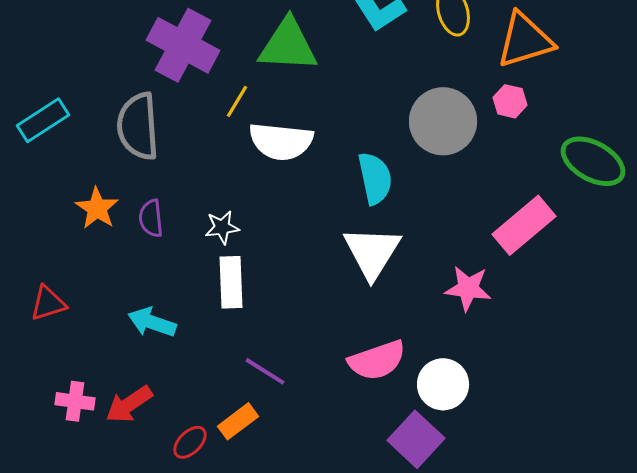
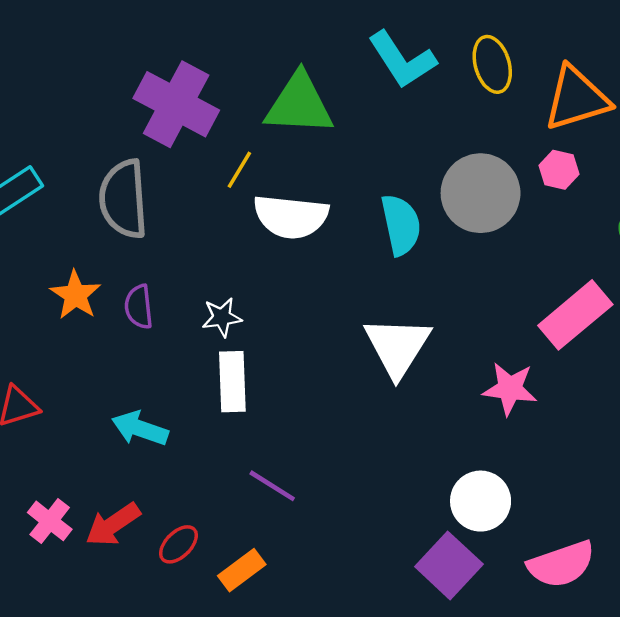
cyan semicircle: (375, 178) -> (401, 225), moved
pink semicircle: (377, 360) -> (561, 564), moved
pink cross: (75, 401) -> (50, 521), turned 30
orange rectangle: (238, 421) -> (242, 570), moved
red ellipse: (190, 442) -> (178, 544), moved

